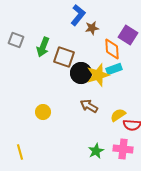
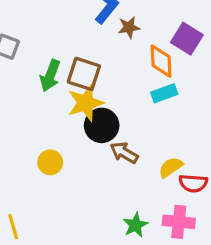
green arrow: (43, 47) -> (50, 76), moved
black circle: (81, 73) -> (102, 125), moved
yellow star: (98, 75) -> (86, 103), moved

